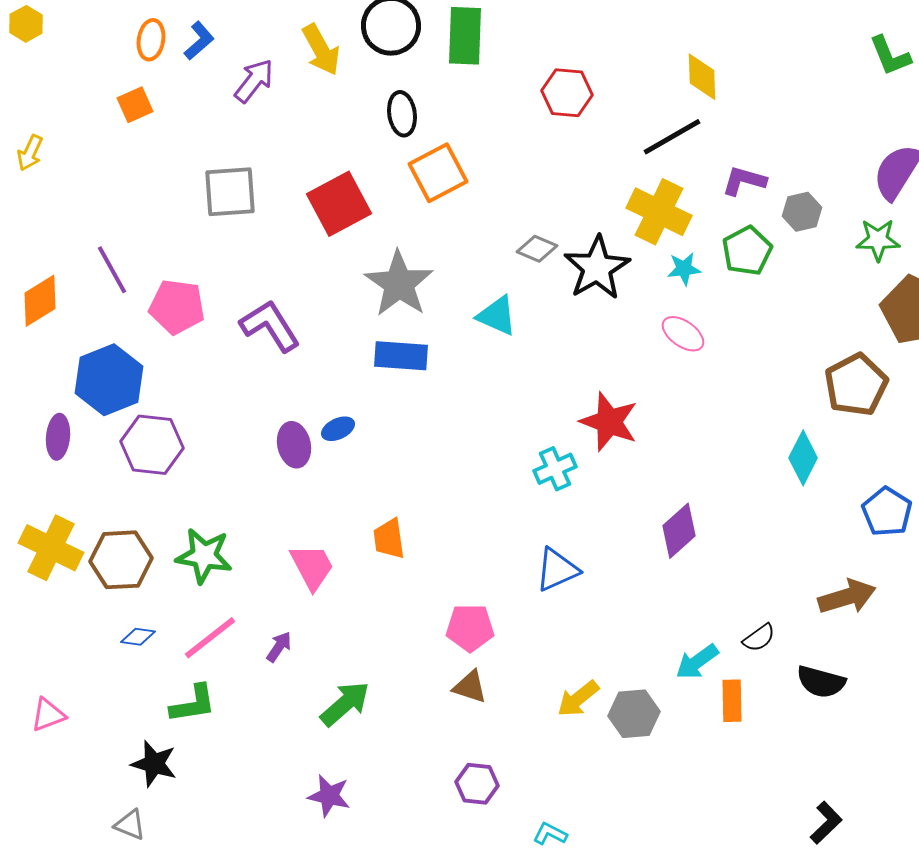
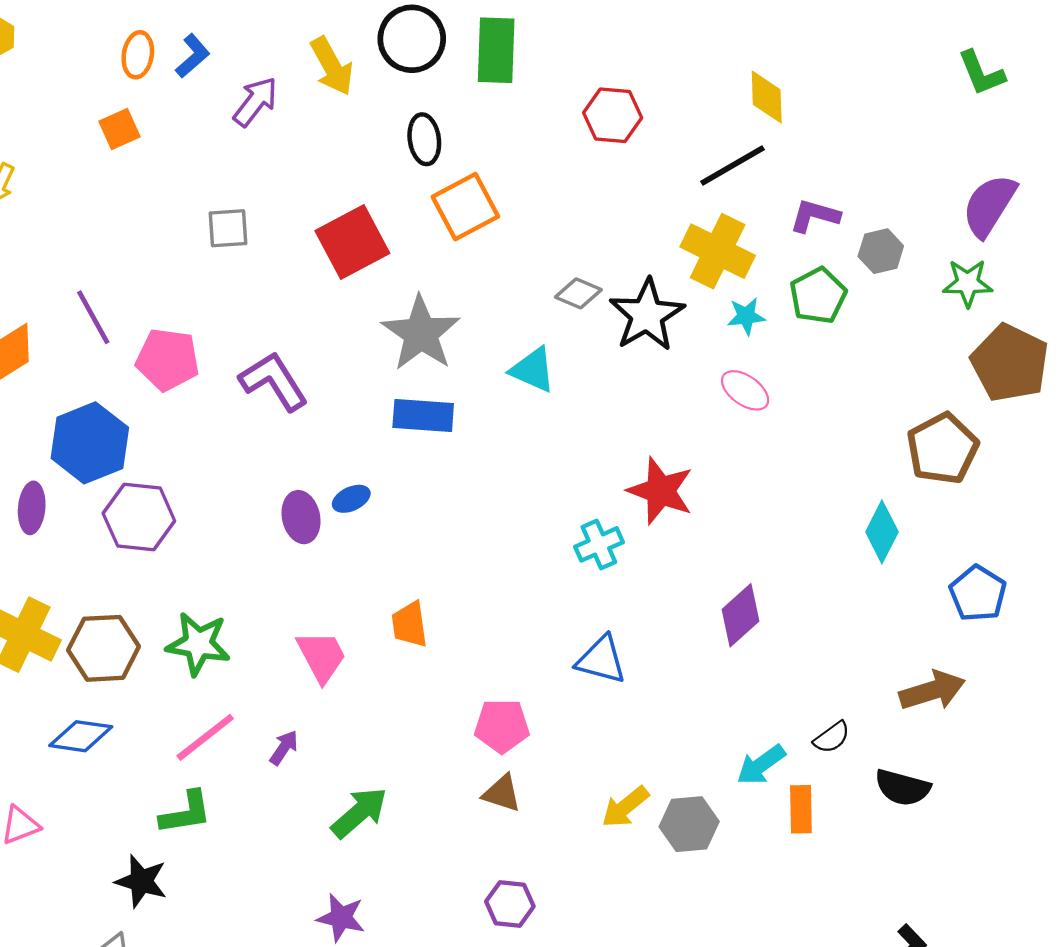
gray square: (230, 192) -> (228, 228), size x0.7
blue triangle: (557, 570) -> (601, 660), turned 39
blue diamond: (138, 637) -> (81, 736), moved, size x1.6

